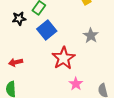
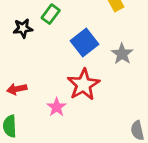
blue square: (47, 30) -> (84, 43), moved
pink star: (76, 84) -> (57, 107), moved

